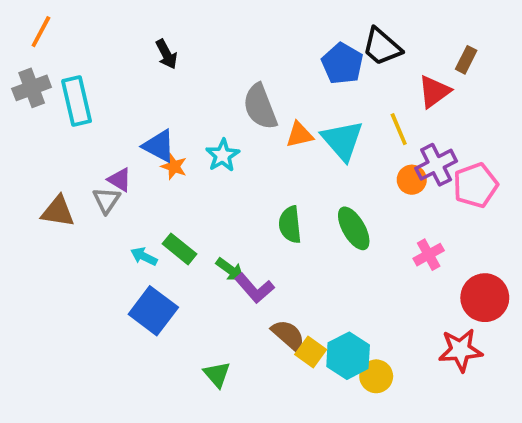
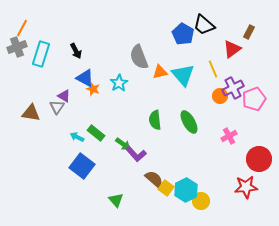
orange line: (41, 32) -> (22, 28), moved
black arrow: (166, 54) -> (76, 51), moved
cyan rectangle: (77, 101) -> (41, 54), turned 30

